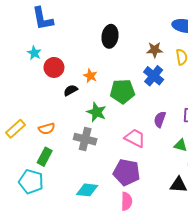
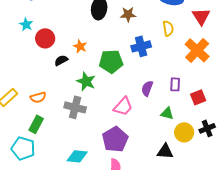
brown star: (155, 50) -> (128, 14), moved
blue cross: (154, 76) -> (141, 46), turned 36
pink trapezoid: (135, 138) -> (123, 106), turned 105
purple pentagon: (127, 172) -> (115, 139), turned 30

